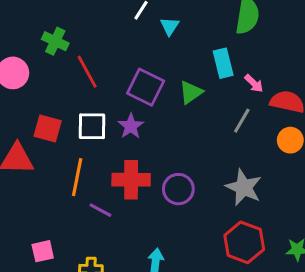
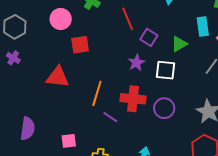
red line: (87, 72) -> (128, 19), moved
purple square: (146, 87) -> (149, 37), size x0.7
white square: (92, 126) -> (166, 70), moved
red square: (48, 128) -> (80, 45), moved, turned -30

